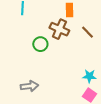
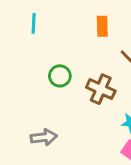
brown cross: (59, 29) -> (101, 89), moved

